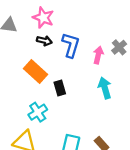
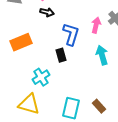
blue L-shape: (71, 45) -> (71, 34), moved
orange rectangle: (36, 71) -> (21, 42), moved, turned -65

